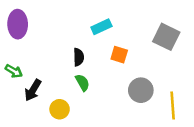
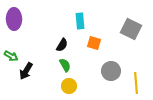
cyan rectangle: (101, 27) -> (80, 21), turned -70
black semicircle: (79, 57) -> (62, 45), turned 32
yellow circle: (60, 109) -> (69, 86), moved

